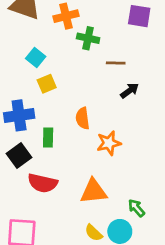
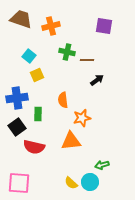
green cross: (88, 38) -> (67, 52), moved
orange triangle: (94, 191) -> (71, 141), moved
green arrow: (136, 208) -> (102, 165), turned -64

